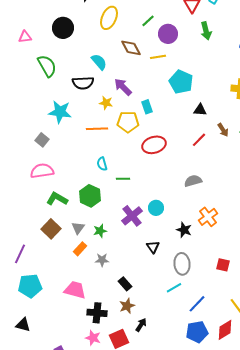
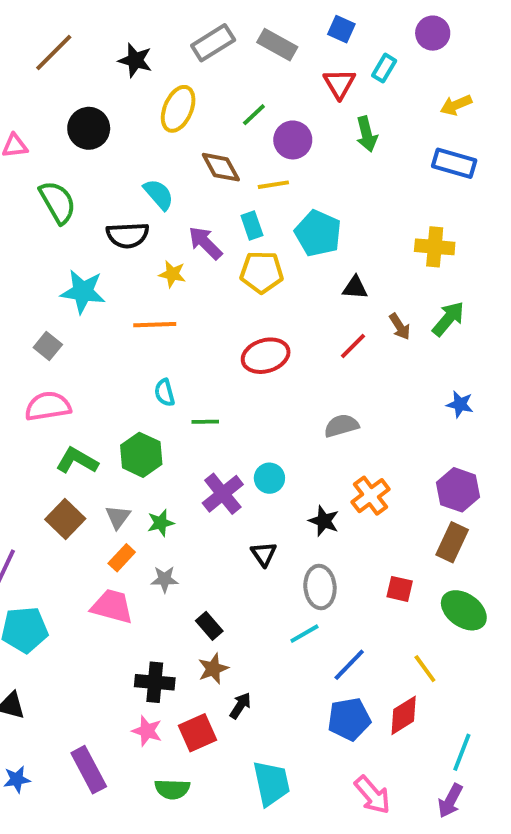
cyan rectangle: (147, 107) -> (252, 225), moved
yellow pentagon: (128, 122) -> (262, 272), moved
pink trapezoid: (75, 290) -> (112, 606), moved

